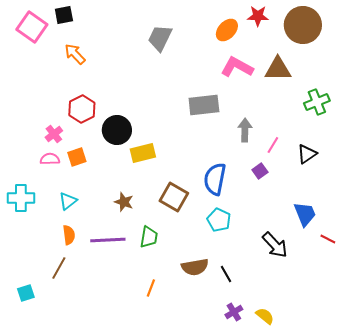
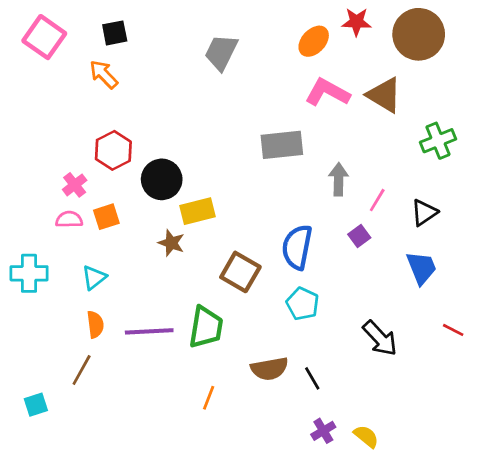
black square: (64, 15) -> (115, 33), moved
brown triangle: (278, 69) -> (384, 95), turned 32
brown star: (124, 202) -> (171, 243), moved
blue trapezoid: (305, 214) -> (421, 268), moved
green trapezoid: (149, 237) -> (206, 327), size x1.4

